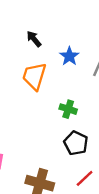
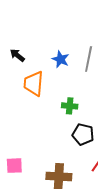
black arrow: (34, 39) -> (17, 55), moved

